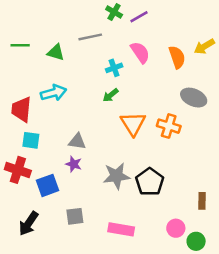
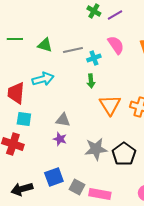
gray line: (90, 37) -> (73, 50), moved
green arrow: (110, 95) -> (91, 81), turned -56
blue square: (48, 185) -> (54, 177), moved
gray square: (75, 216) -> (77, 187), moved, turned 35
black arrow: (29, 223) -> (22, 189), turned 40

